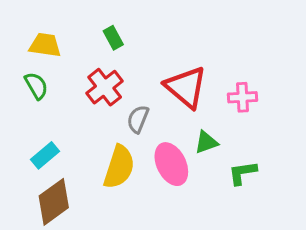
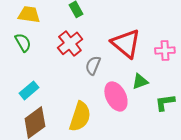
yellow semicircle: (119, 167) -> (80, 116), moved

